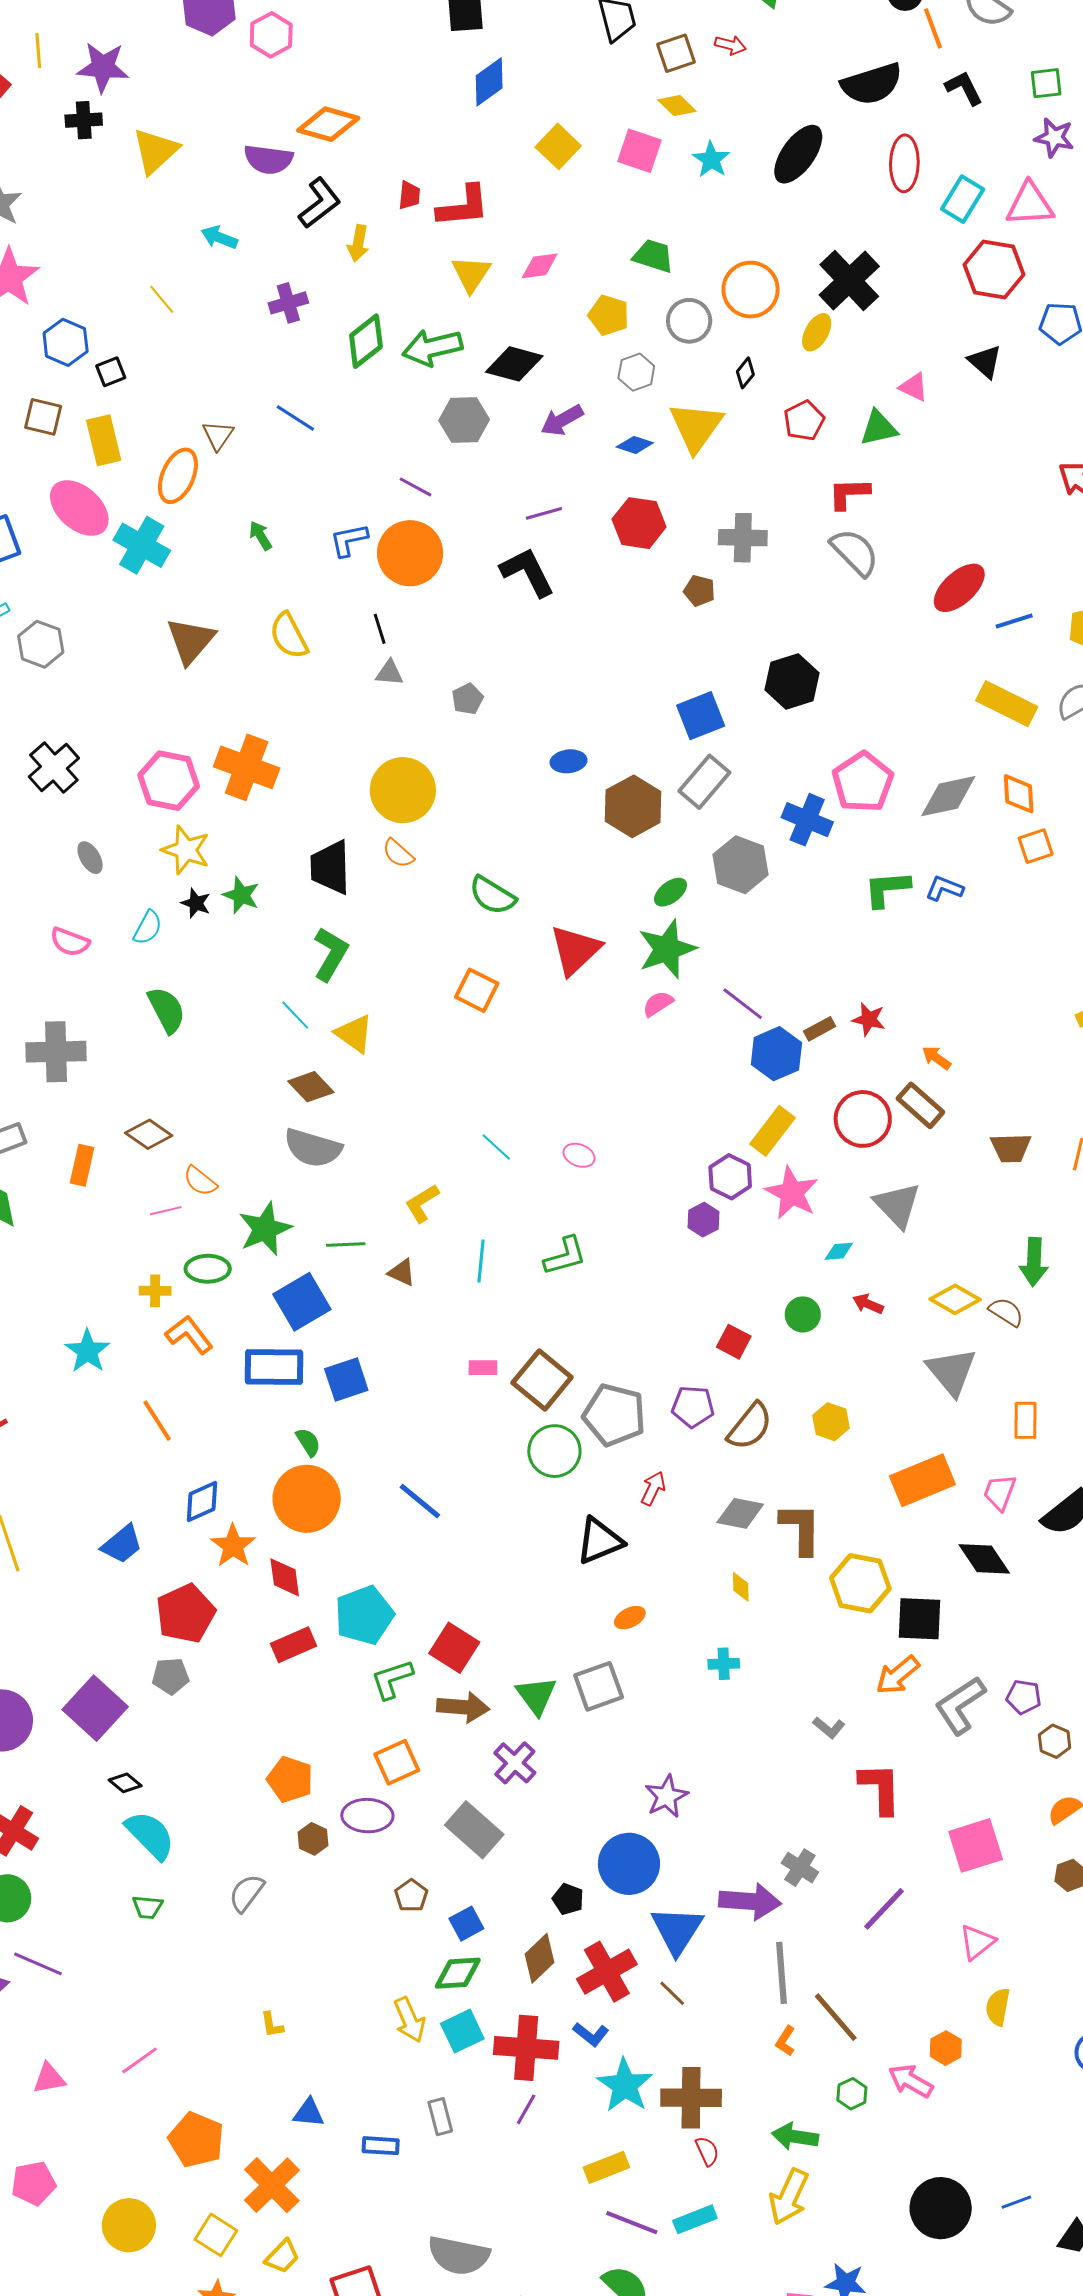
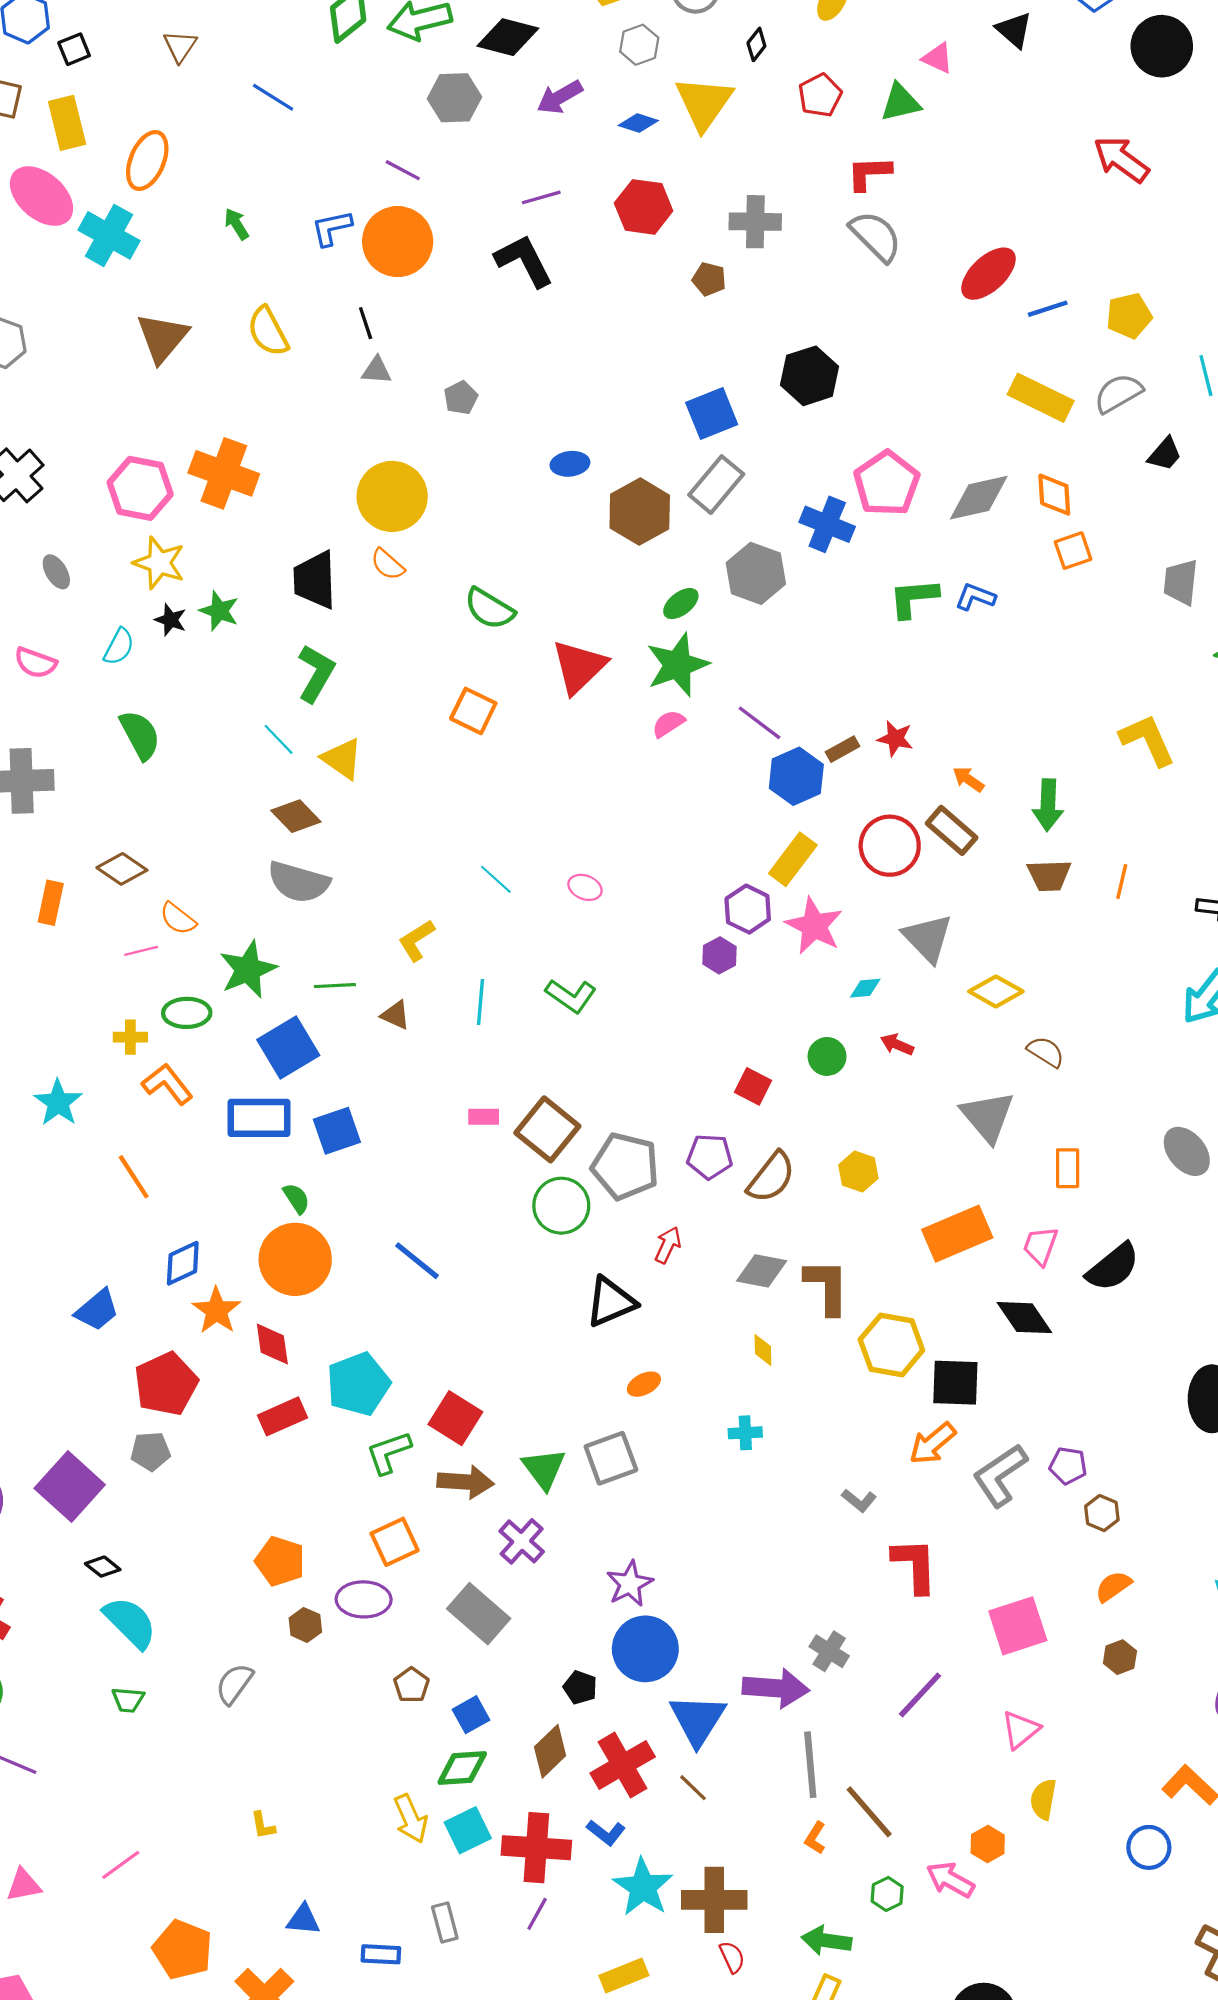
brown triangle: (218, 435) -> (180, 46), moved
green L-shape: (565, 1256) -> (571, 996), turned 51
green arrow: (1034, 1262) -> (1048, 805), moved
yellow diamond: (955, 1299) -> (996, 991), moved
purple star: (666, 1796) -> (630, 1584), moved

